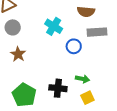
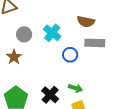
gray circle: (13, 27) -> (24, 34), moved
black cross: (58, 88) -> (50, 95), turned 30

